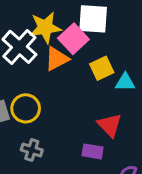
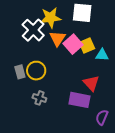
pink square: (73, 39) -> (73, 44), moved
orange triangle: (57, 59) -> (57, 38), turned -30
purple rectangle: (93, 151) -> (79, 100), size x1.5

